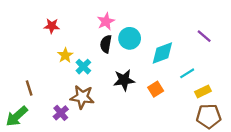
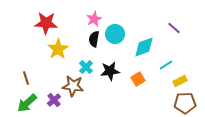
red star: (52, 26) -> (46, 23), size x1.6
purple line: (204, 36) -> (174, 28), moved
yellow star: (65, 55) -> (58, 49), size x1.5
cyan cross: (83, 67) -> (86, 67), moved
green arrow: (17, 116) -> (27, 103), moved

